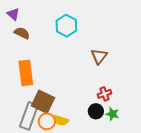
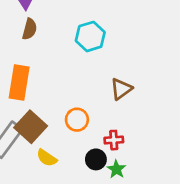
brown semicircle: (22, 33) -> (30, 29), turned 63
orange circle: (47, 121) -> (77, 120), moved

